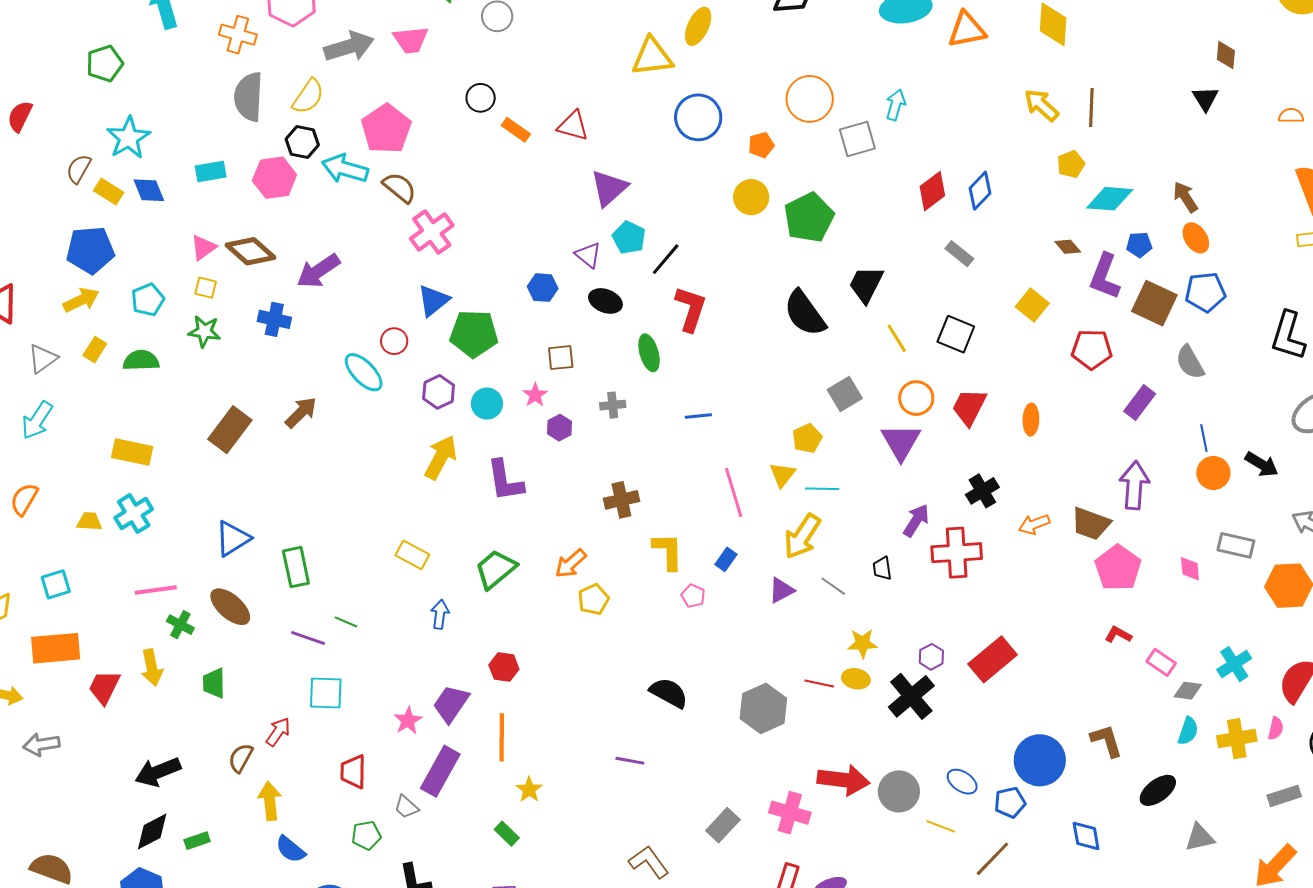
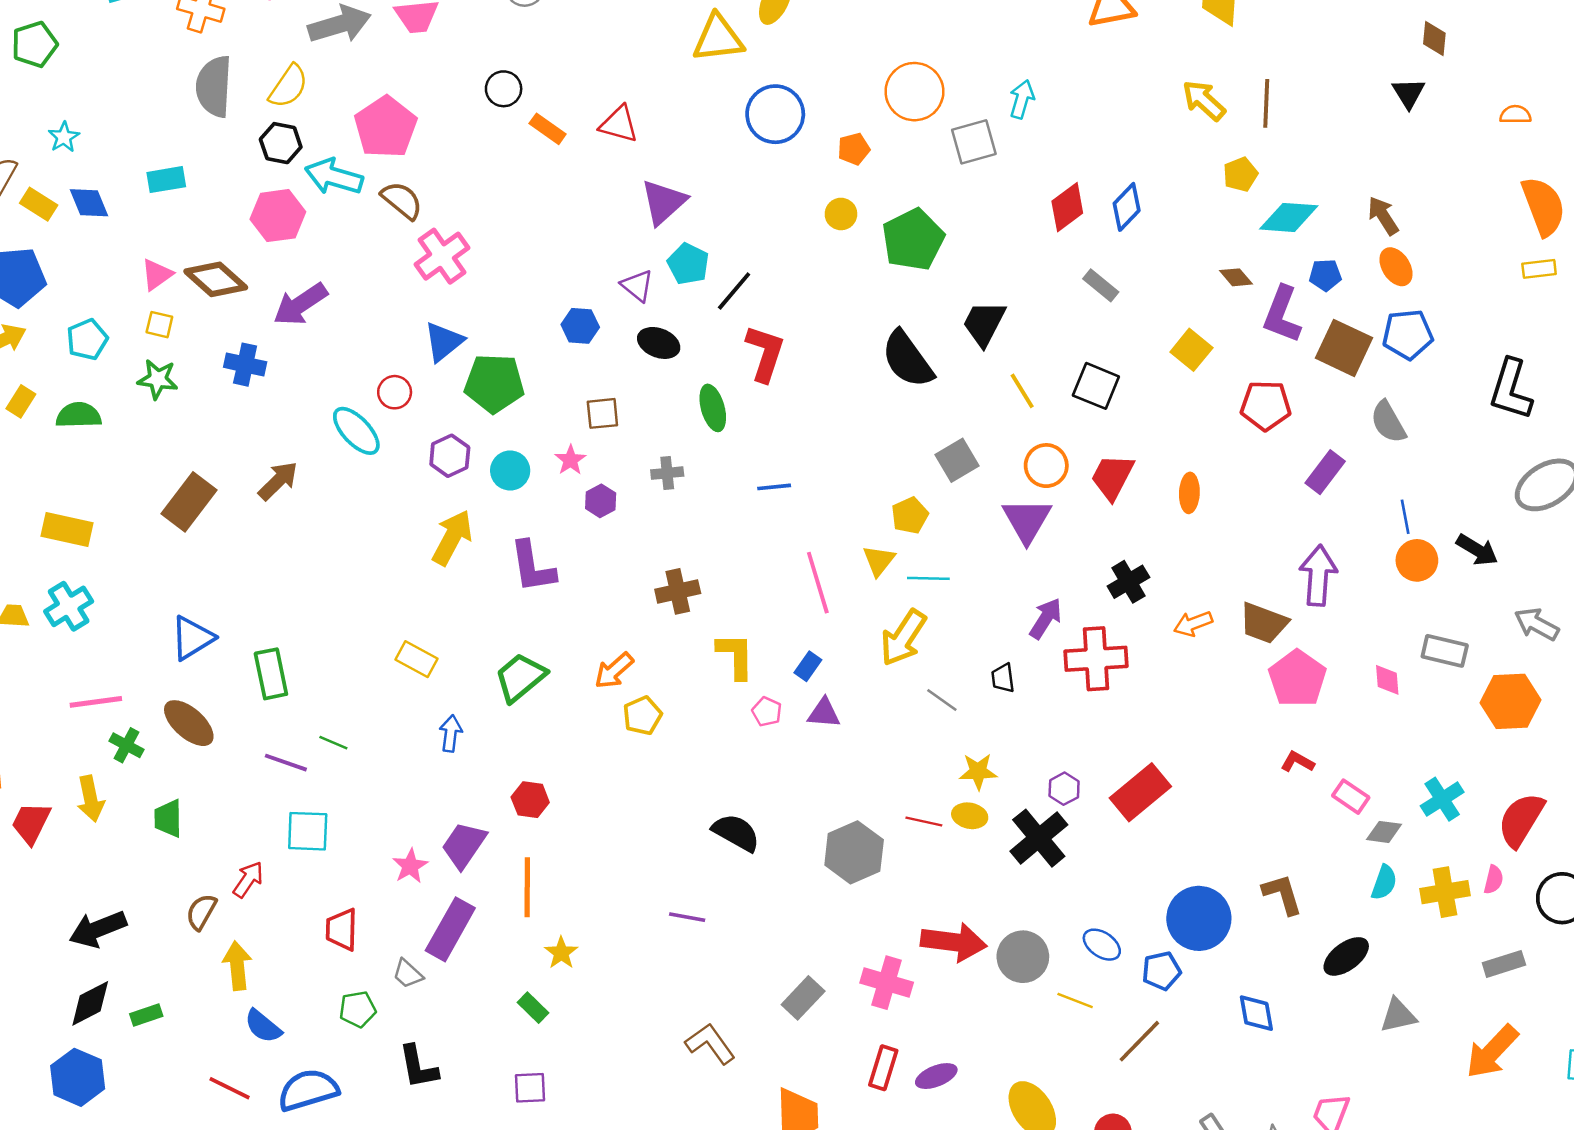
cyan star: (128, 138) -> (64, 137), size x0.6
pink hexagon: (274, 178) -> (278, 216), moved
yellow circle: (751, 197) -> (841, 214), size x0.7
purple triangle: (781, 590) -> (824, 713), moved, turned 32

